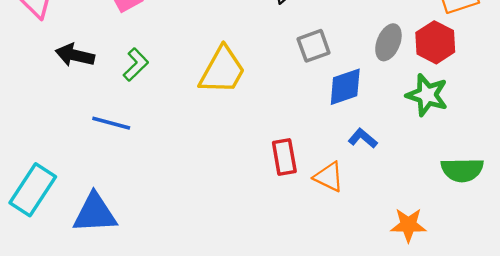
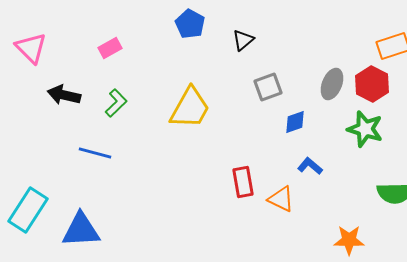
blue diamond: (345, 87) -> (295, 122), size x0.7

